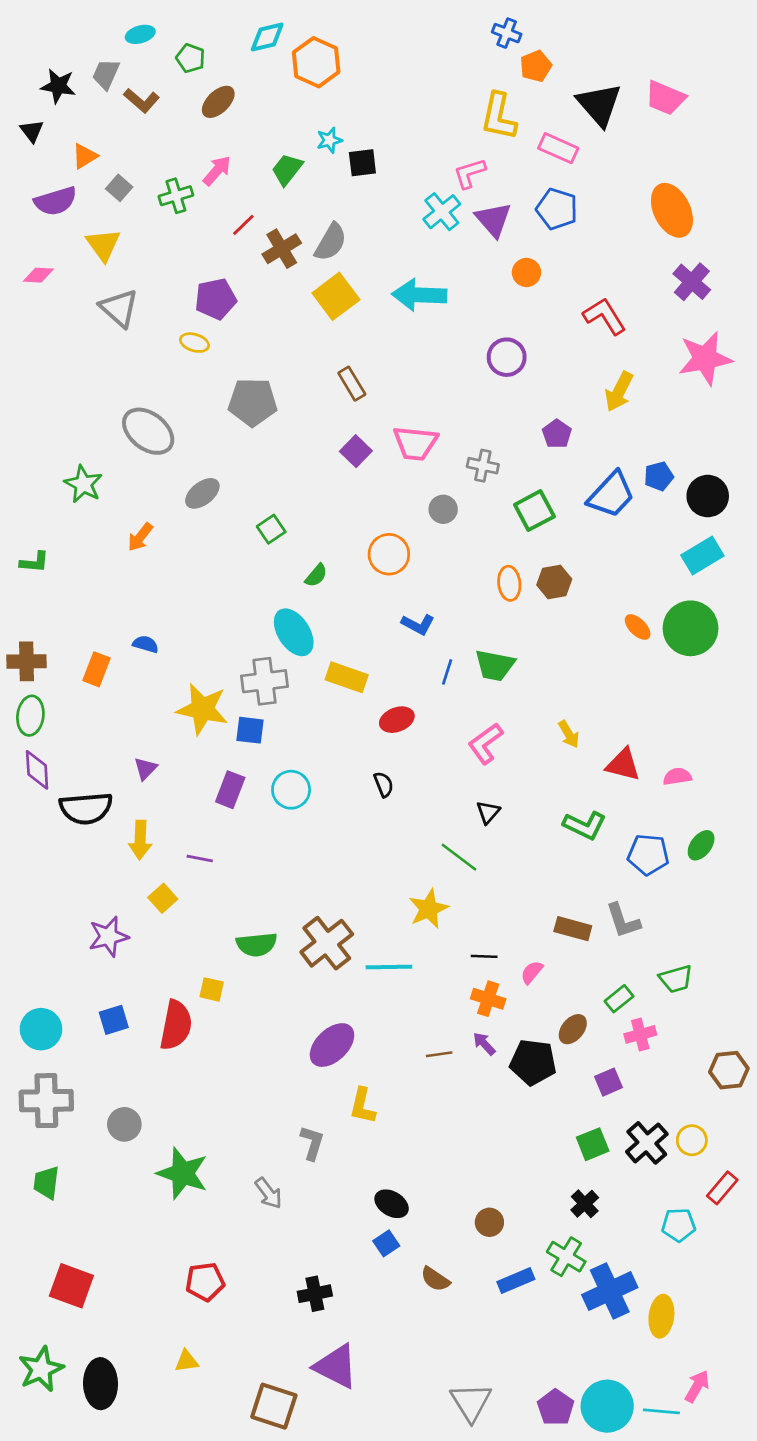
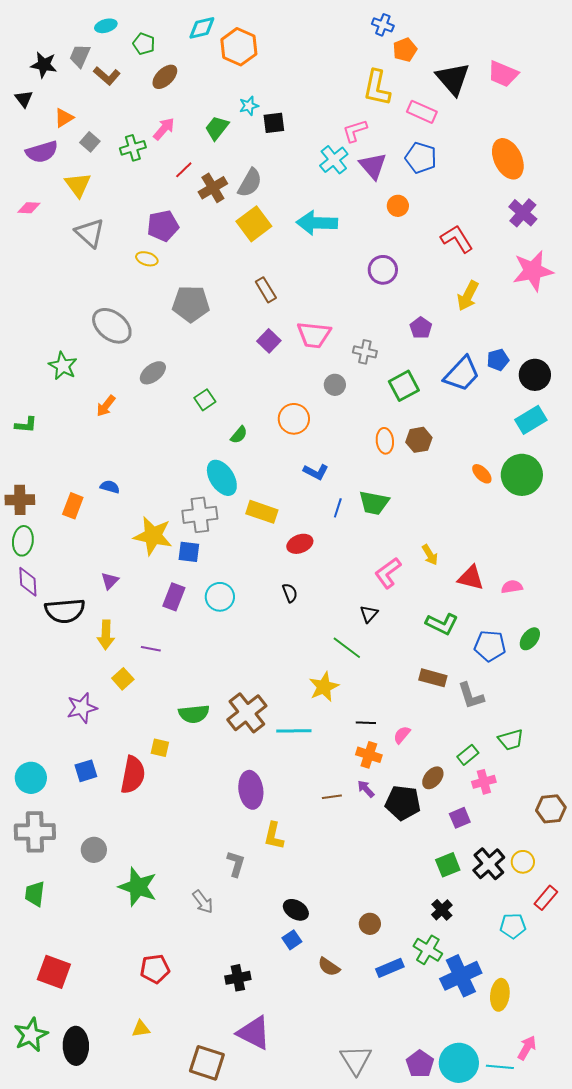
pink L-shape: (485, 743) -> (388, 573), moved
brown rectangle: (573, 929) -> (433, 678), moved
purple ellipse: (332, 1045) -> (251, 790), turned -54

